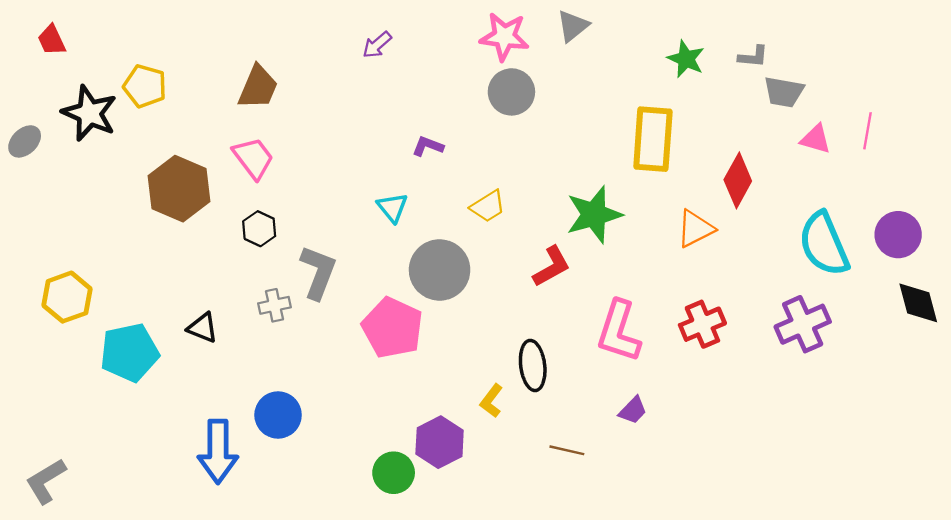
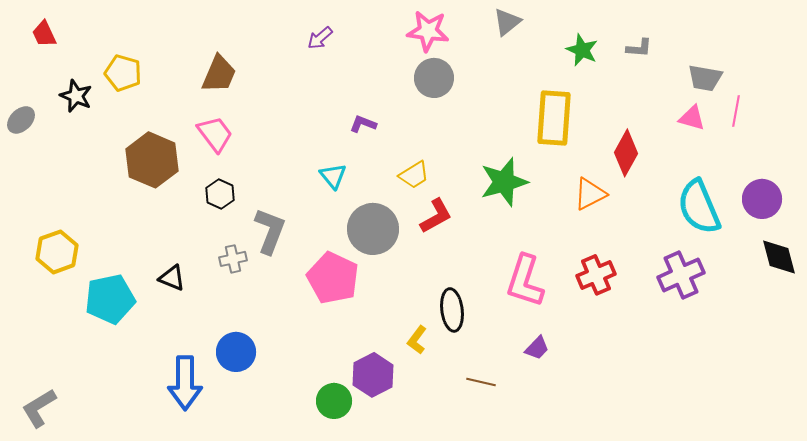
gray triangle: (573, 26) -> (507, 22), moved
gray trapezoid: (784, 92) -> (705, 78), moved
black star: (89, 113) -> (76, 96), size x0.7
red L-shape: (552, 266) -> (436, 216), moved

